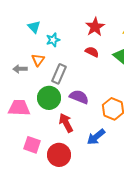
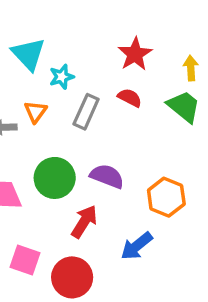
cyan triangle: (34, 27) -> (28, 54), size x1.5
gray rectangle: (59, 74) -> (86, 112), moved
red arrow: (66, 123) -> (84, 222), turned 60

